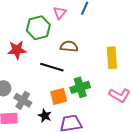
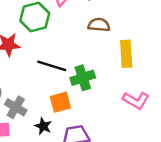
brown semicircle: (69, 46) -> (99, 25), moved
green cross: (80, 87) -> (83, 78), moved

